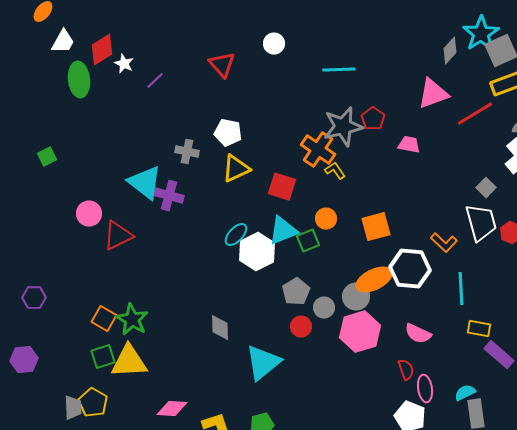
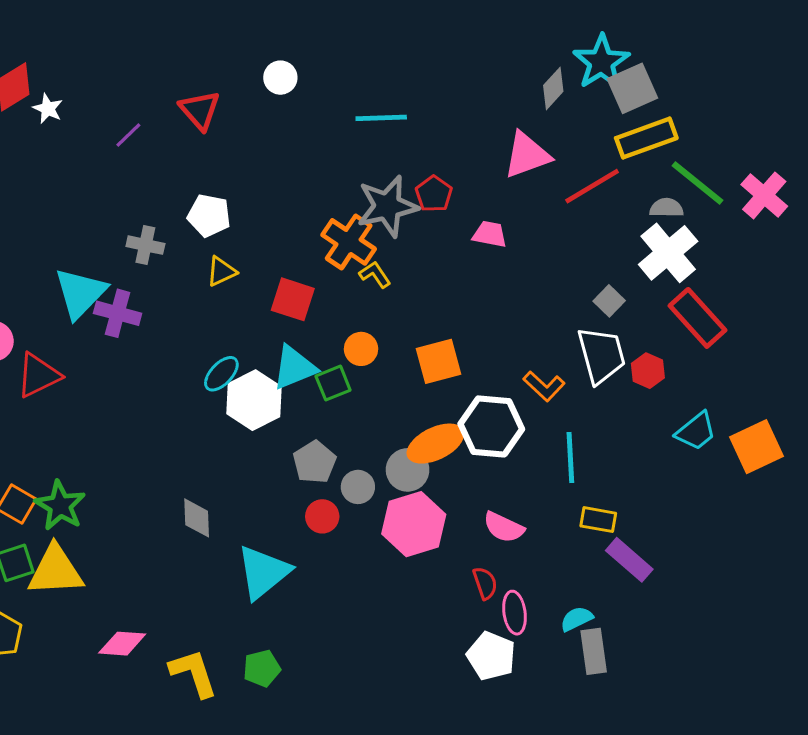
purple line: (155, 81) -> (128, 135), moved
yellow triangle: (236, 169) -> (221, 271), size x0.7
cyan triangle: (145, 183) -> (80, 293), turned 36

